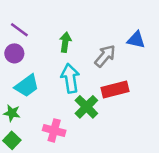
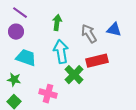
blue triangle: (136, 40) -> (114, 30), moved
gray arrow: (105, 56) -> (89, 34), turned -72
cyan trapezoid: (27, 86) -> (26, 58), turned -125

